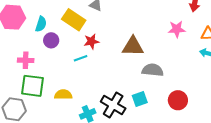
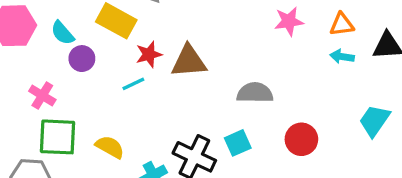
cyan semicircle: (41, 24) -> (62, 33), turned 126
brown triangle: (133, 46) -> (189, 61), moved
pink cross: (26, 60) -> (42, 95), turned 35
yellow semicircle: (63, 95) -> (110, 147), turned 36

